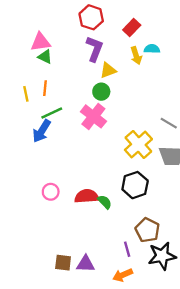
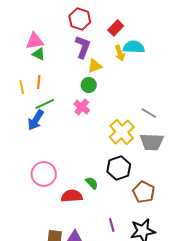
cyan semicircle: (152, 49) -> (134, 47), size x1.5
pink cross: (93, 116) -> (82, 107), size x0.7
pink circle: (51, 192) -> (44, 174), size x1.6
red semicircle: (87, 196) -> (72, 196), moved
brown pentagon: (147, 230) -> (144, 192), moved

